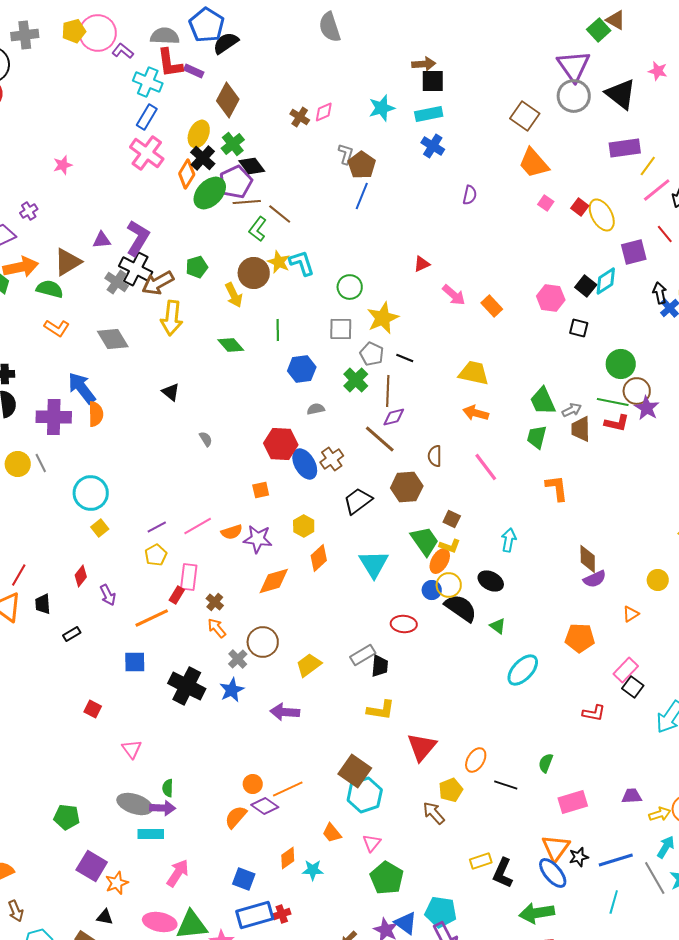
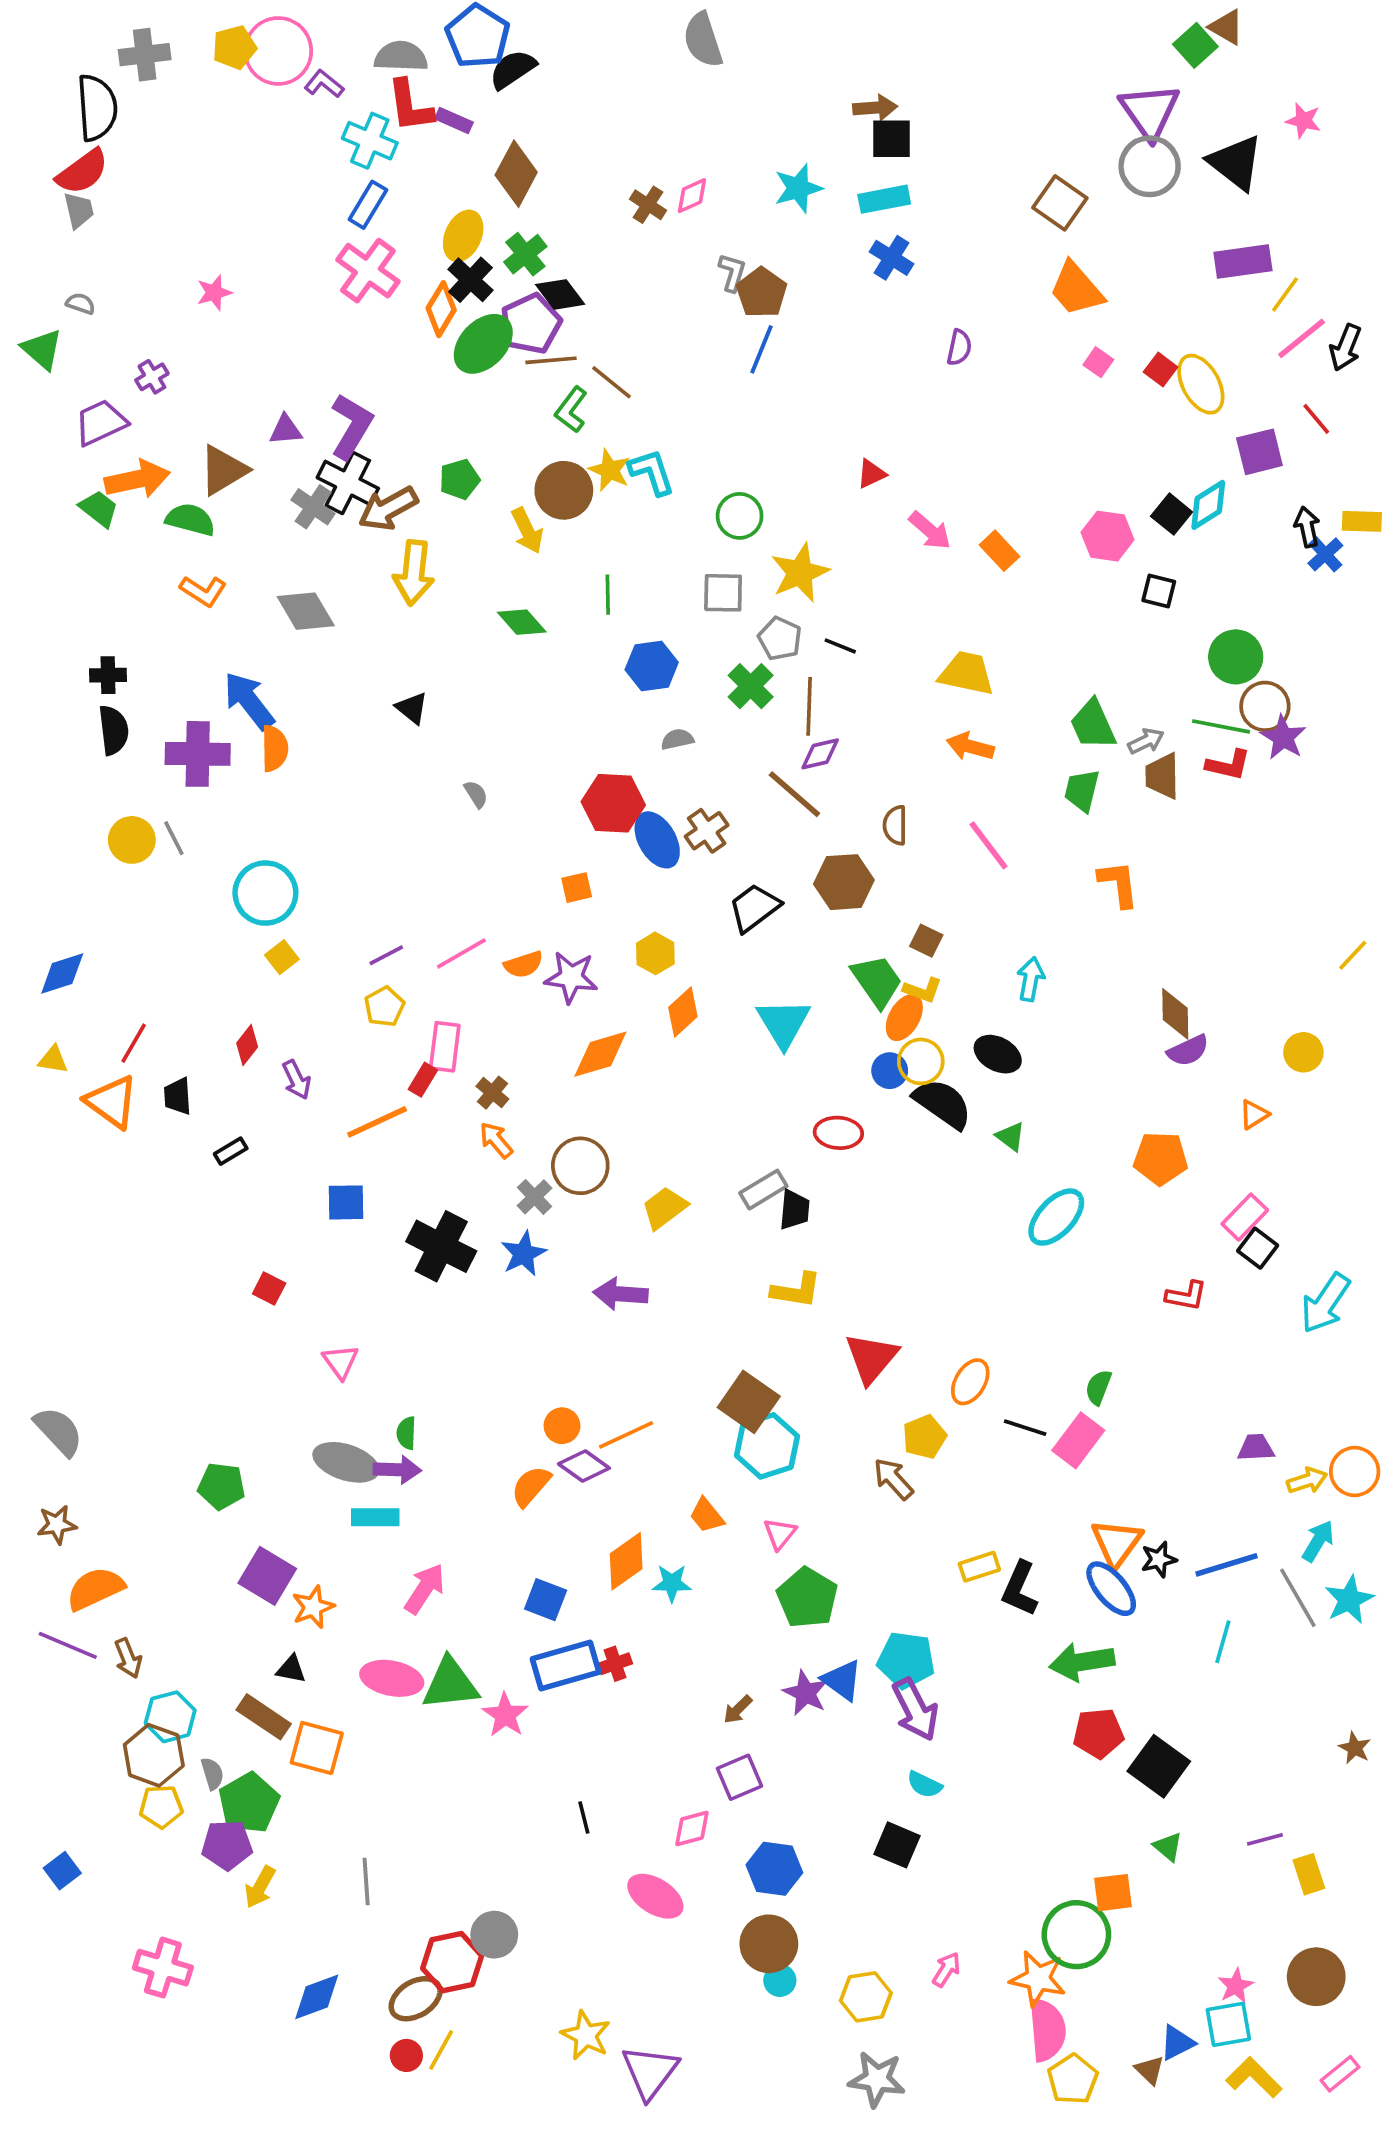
pink rectangle: (573, 802) -> (1078, 1440), moved, turned -36
orange diamond: (288, 858) -> (626, 1561), size x1.4

